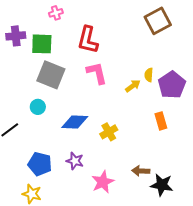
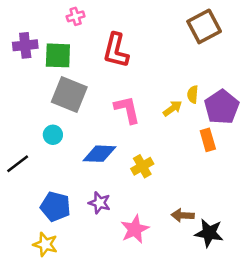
pink L-shape: (97, 73) -> (127, 110), moved
orange rectangle: (161, 121) -> (208, 140), moved

